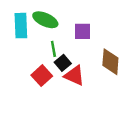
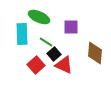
cyan rectangle: (21, 26) -> (22, 34), moved
green line: (53, 49) -> (46, 42), turned -48

